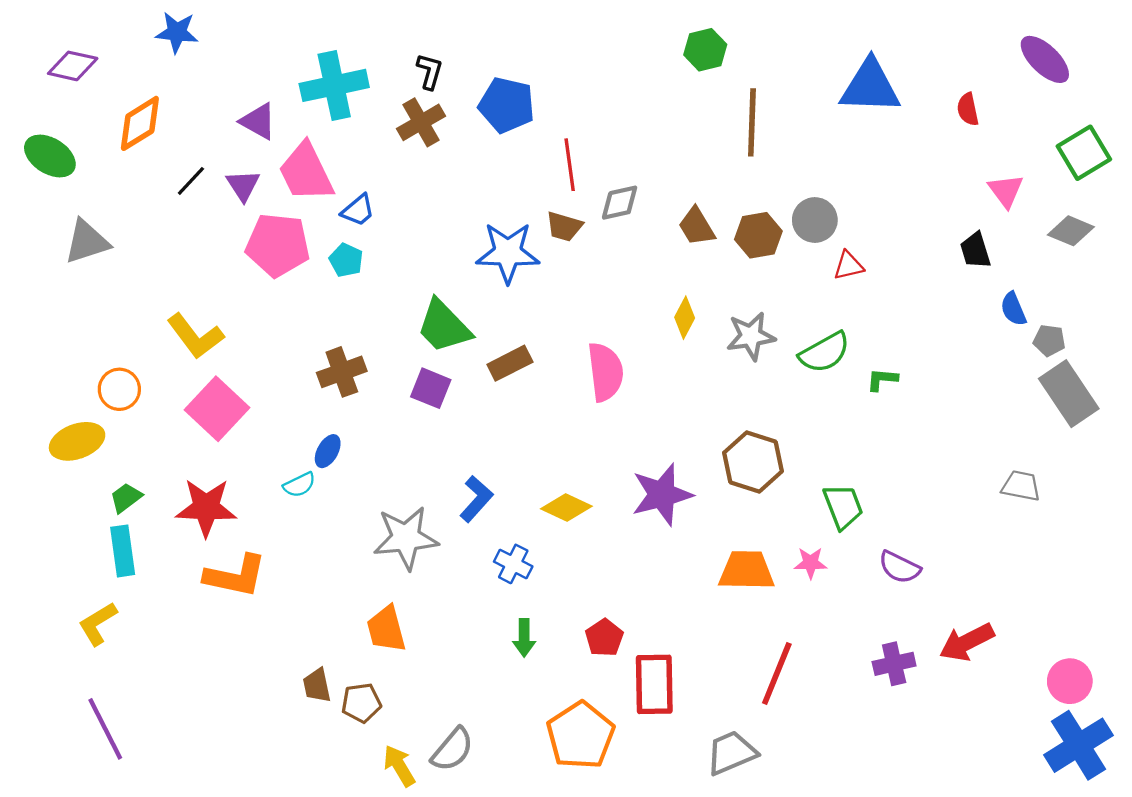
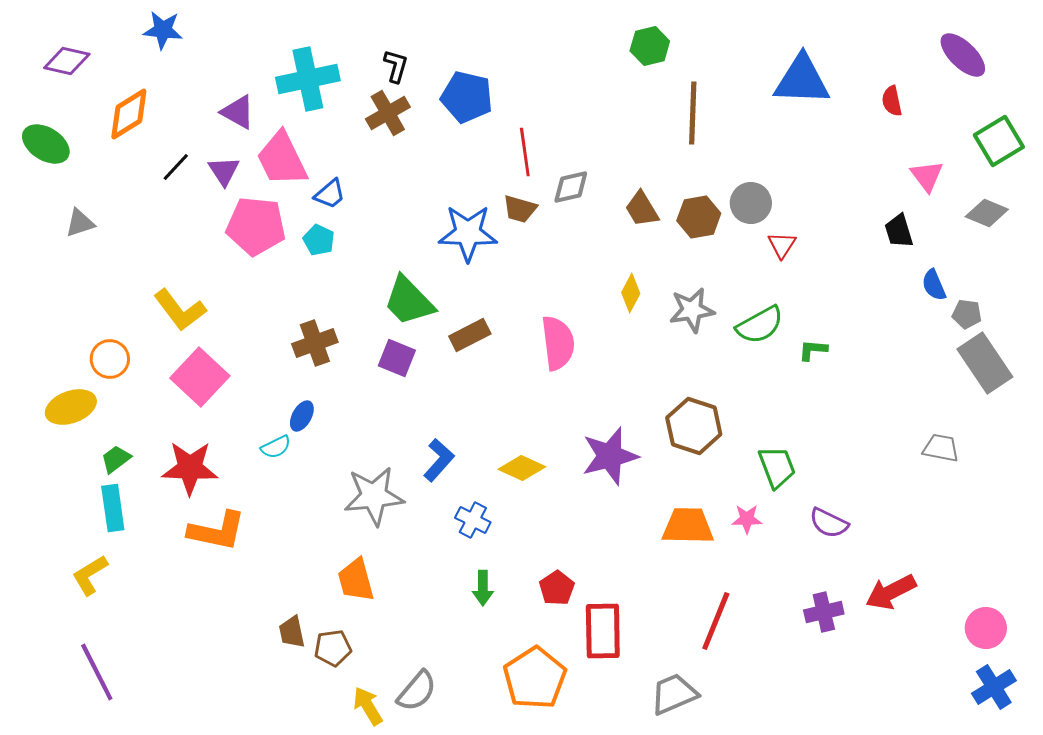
gray triangle: (87, 242) -> (80, 223), size x0.7
red triangle: (848, 266) -> (782, 245), turned -44
blue cross: (1078, 745) -> (994, 687), size x0.7

